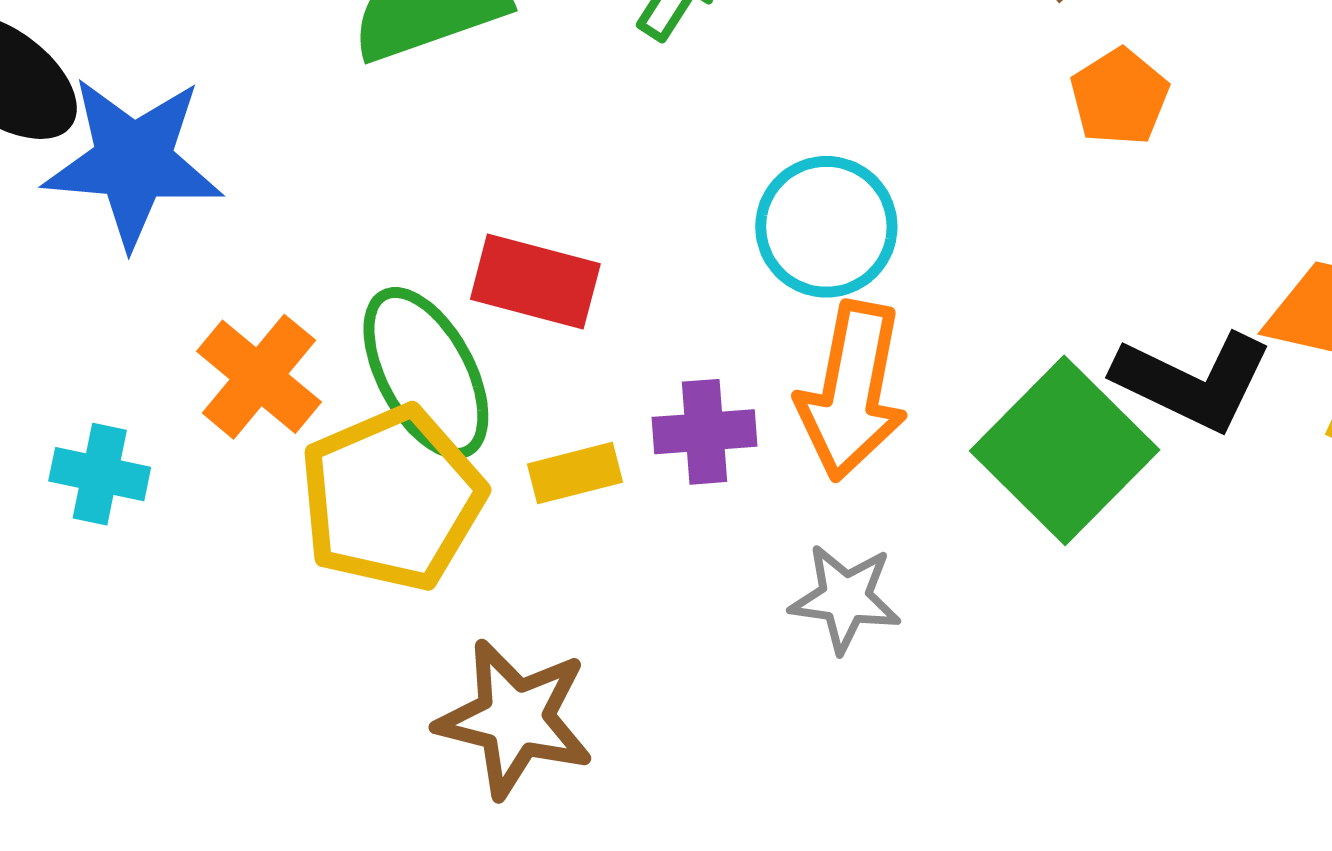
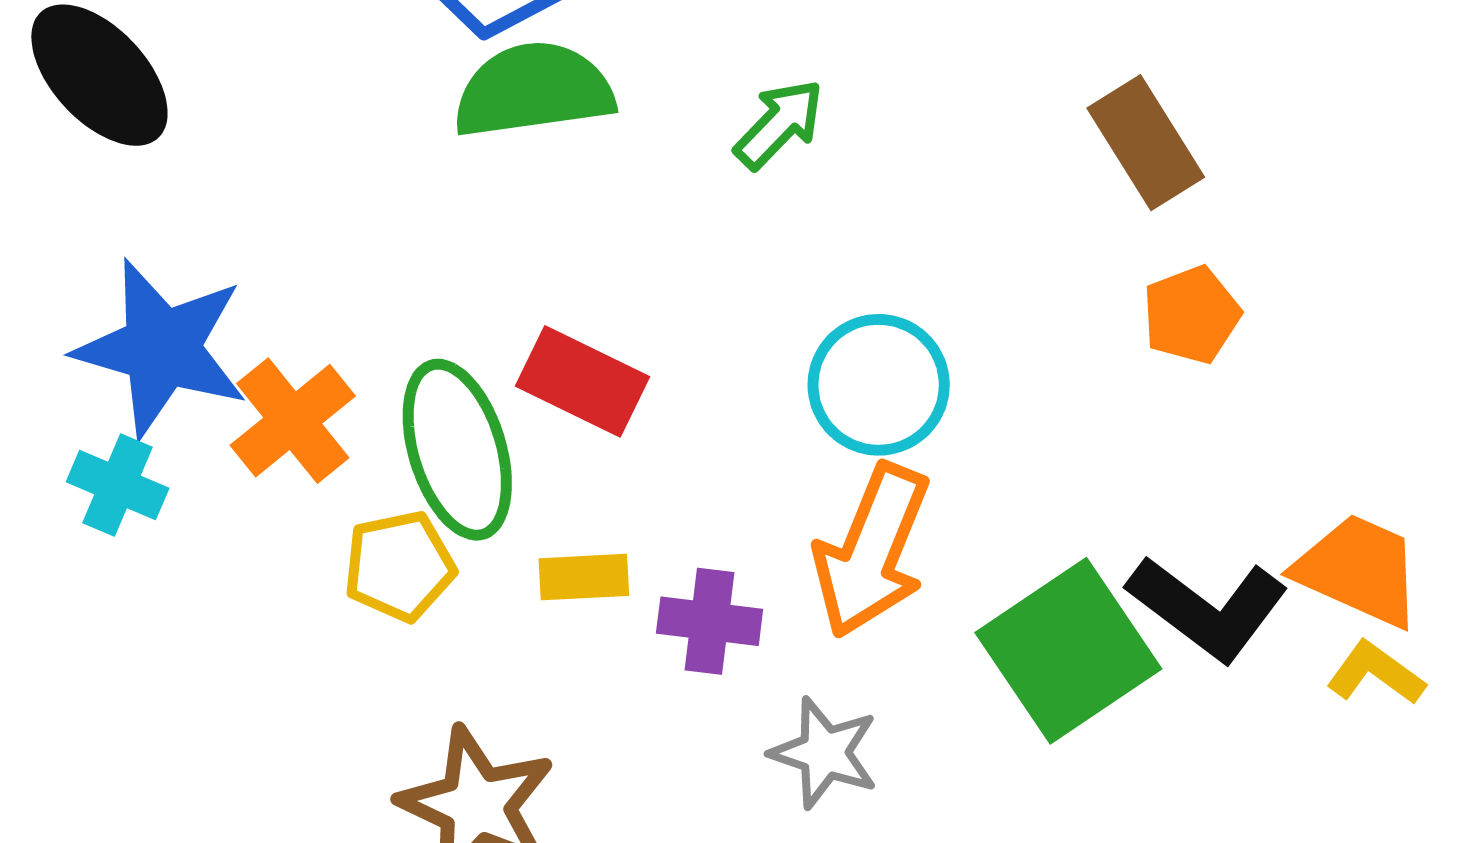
blue star: (133, 162) -> (162, 348), moved
purple cross: (705, 432) -> (710, 621), moved
yellow pentagon: (392, 498) -> (399, 566), size x0.6

